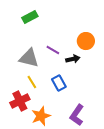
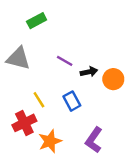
orange circle: (86, 41) -> (113, 79), moved
gray triangle: (29, 58) -> (18, 58), moved

